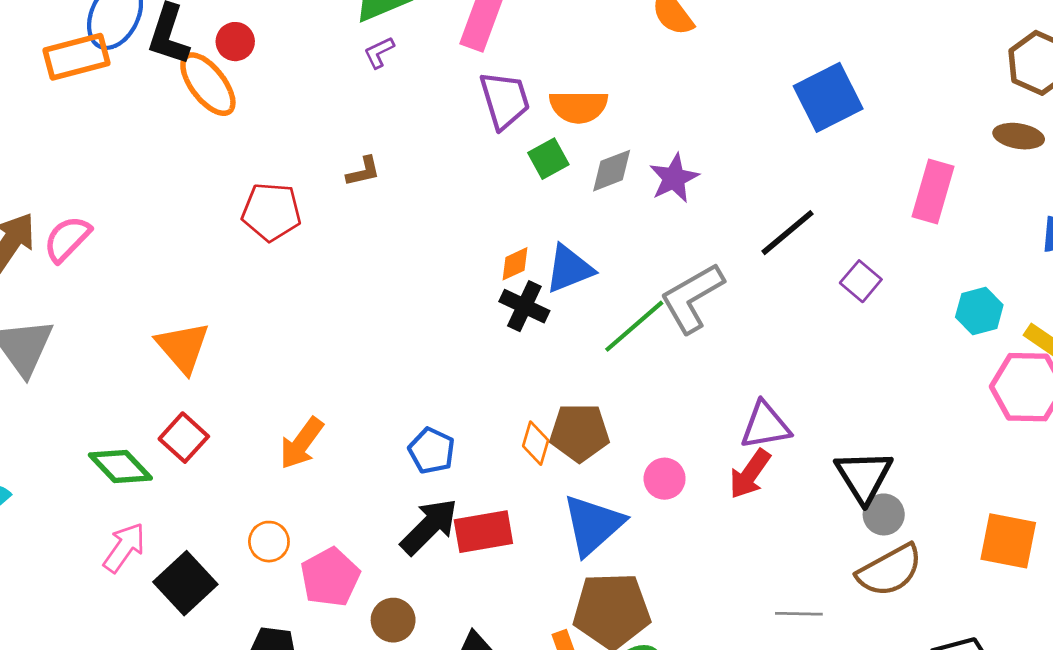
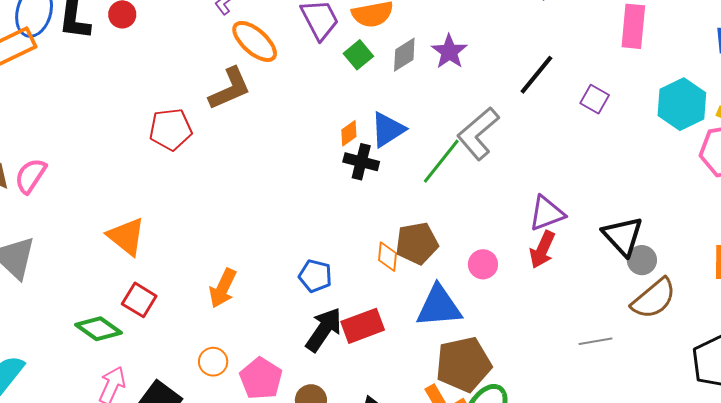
orange ellipse: (208, 84) -> (255, 41), moved
brown L-shape: (363, 171) -> (230, 89), size x1.8
cyan hexagon: (979, 311) -> (682, 104), size x1.5
blue triangle: (593, 525) -> (439, 306), turned 48

